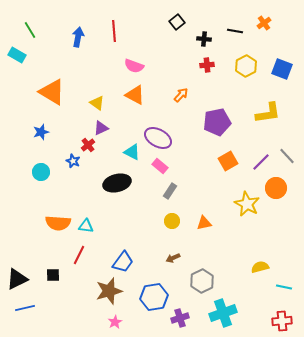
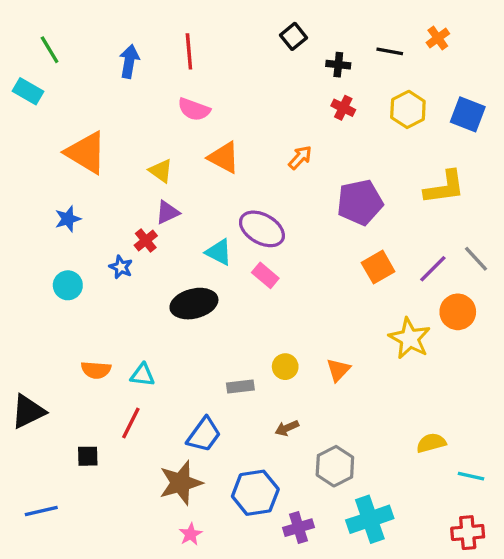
red cross: (207, 65) -> (343, 108), turned 32
pink semicircle: (134, 66) -> (194, 109), moved
gray rectangle: (170, 191) -> (240, 387), moved, turned 49
orange semicircle: (58, 223) -> (96, 370), size x0.7
orange triangle: (204, 223) -> (338, 370), turned -35
black triangle: (17, 279) -> (28, 411), moved

